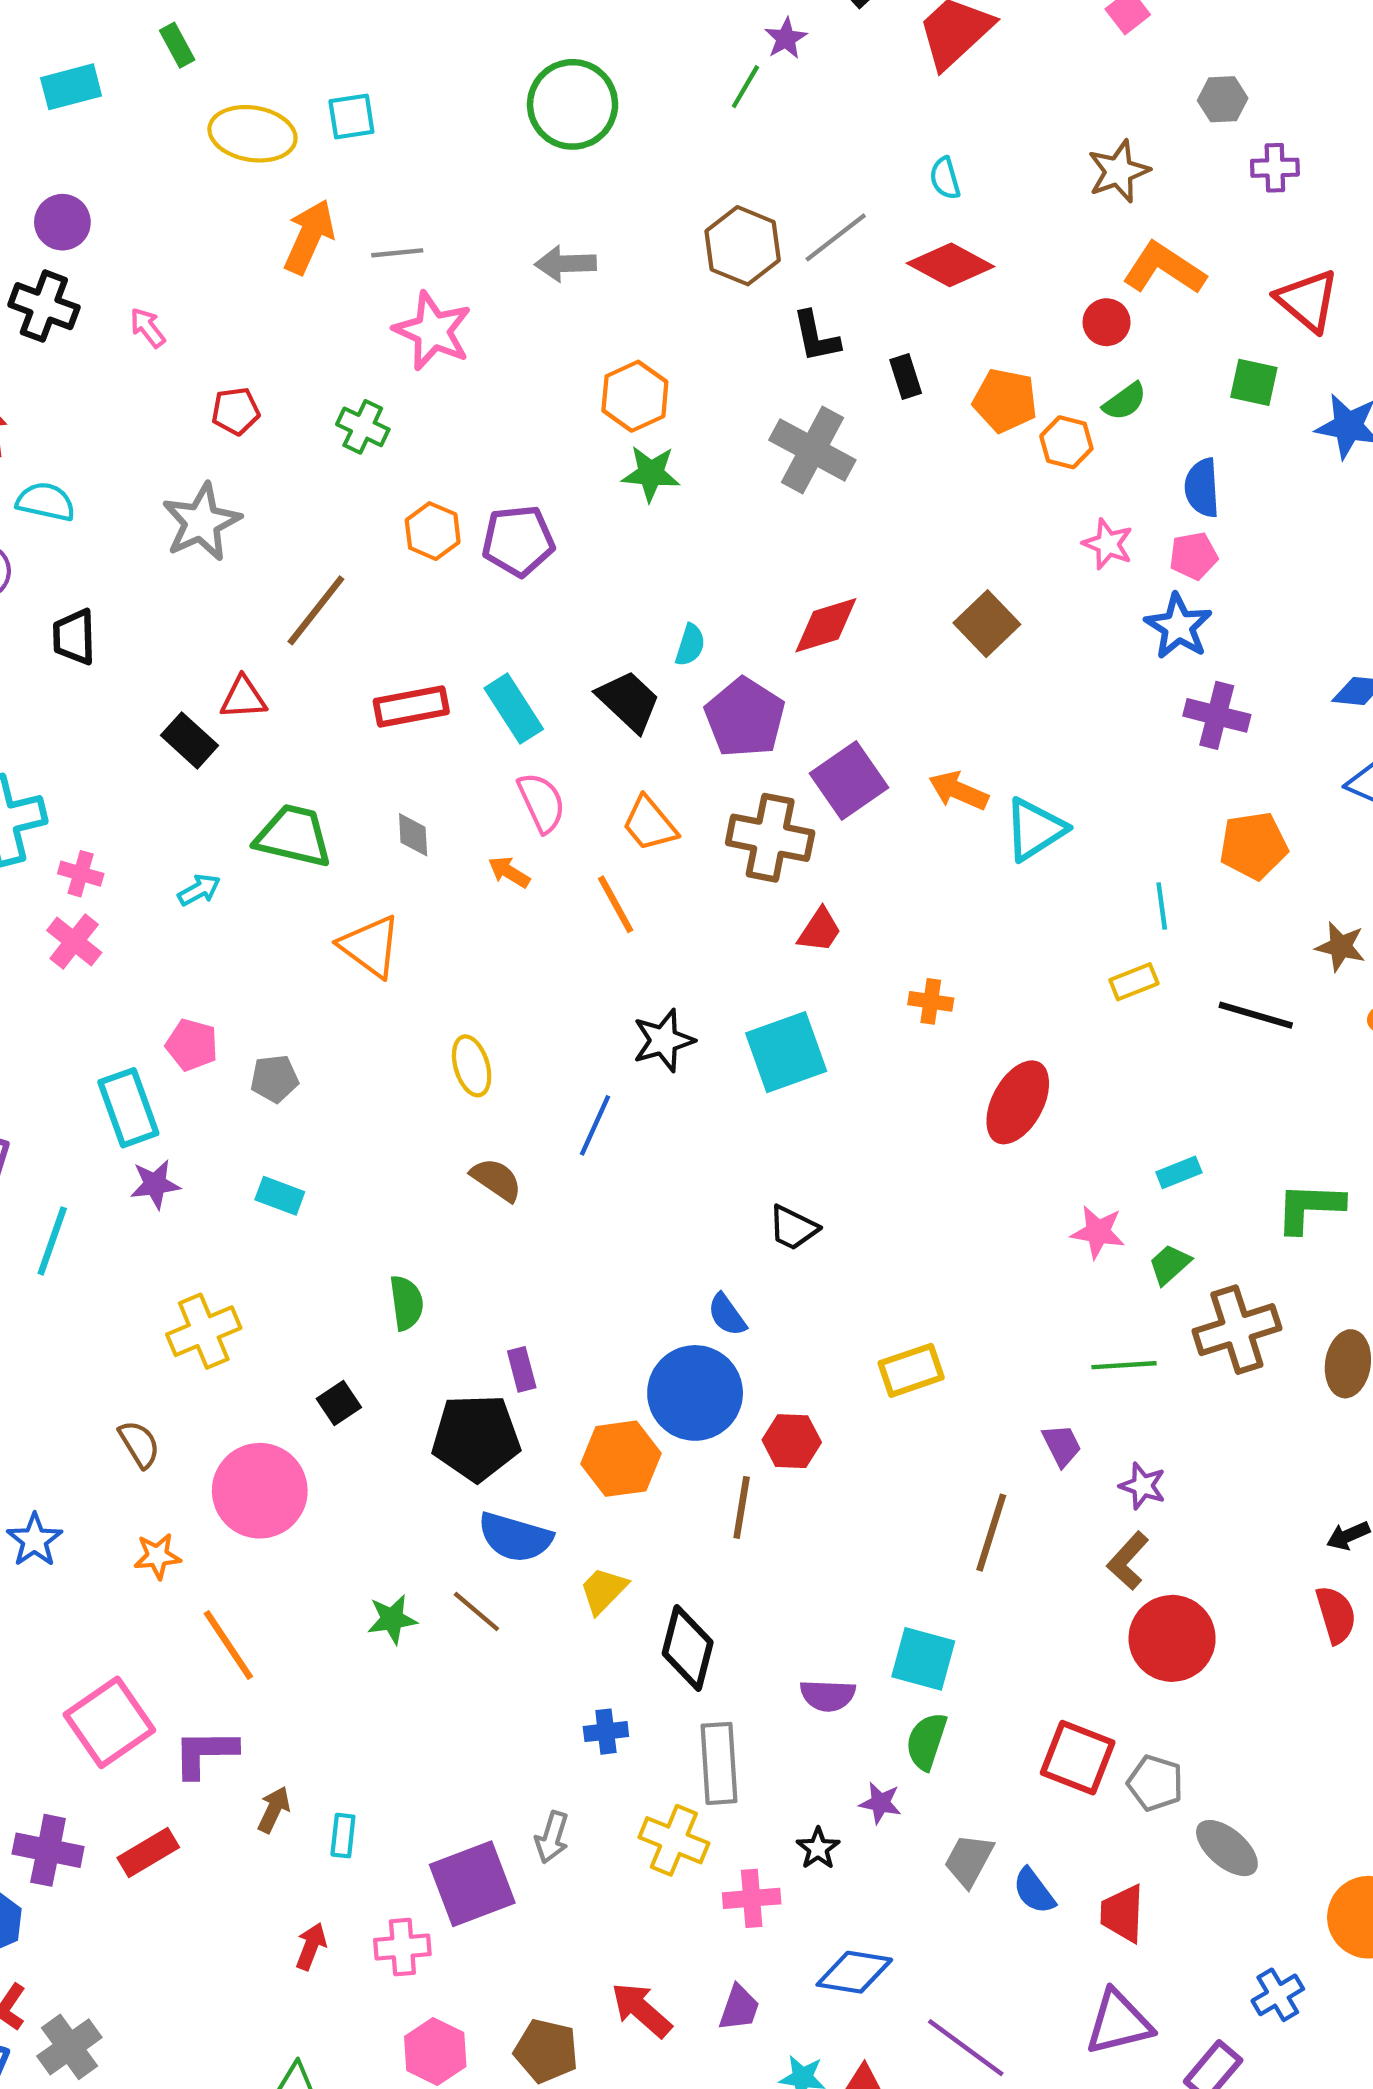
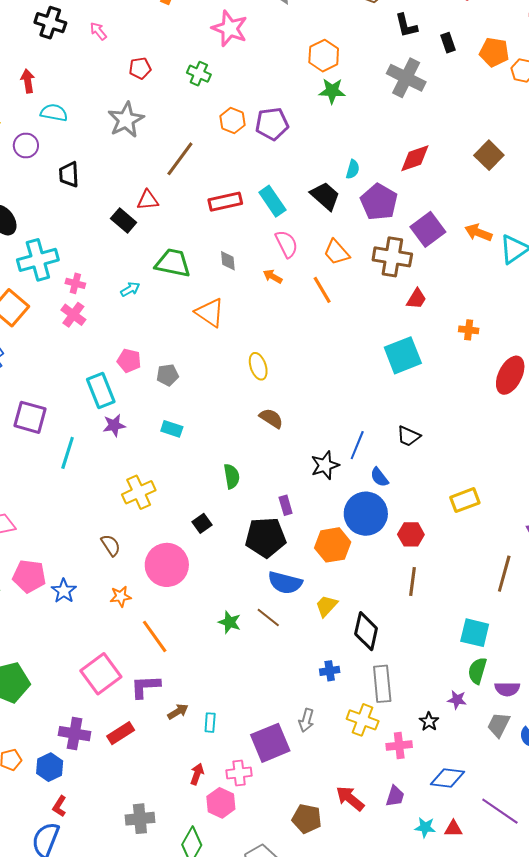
black star: (664, 1040) -> (325, 465), moved
blue line: (595, 1125) -> (357, 445), moved
brown line: (742, 1507) -> (412, 581), moved
green star: (392, 1619) -> (230, 622), turned 30
purple semicircle: (828, 1695) -> (507, 689), moved
brown arrow: (274, 1810) -> (178, 712), turned 35
gray cross: (69, 2047) -> (140, 819), moved, turned 32
pink hexagon: (435, 2051) -> (221, 803), moved

